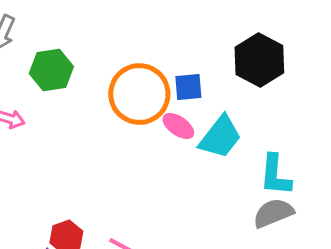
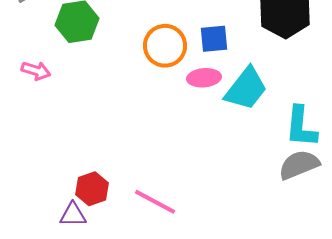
orange circle: (139, 94) -> (165, 46), size x0.7
pink ellipse: (178, 126) -> (204, 78), turned -40

